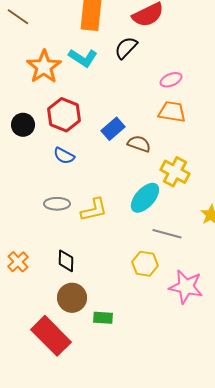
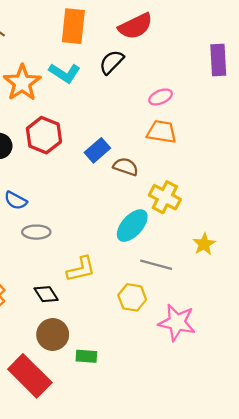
blue semicircle: (64, 156) -> (16, 200), moved
yellow L-shape: (94, 210) -> (81, 269), moved
black diamond: (66, 261) -> (46, 294), turned -35

